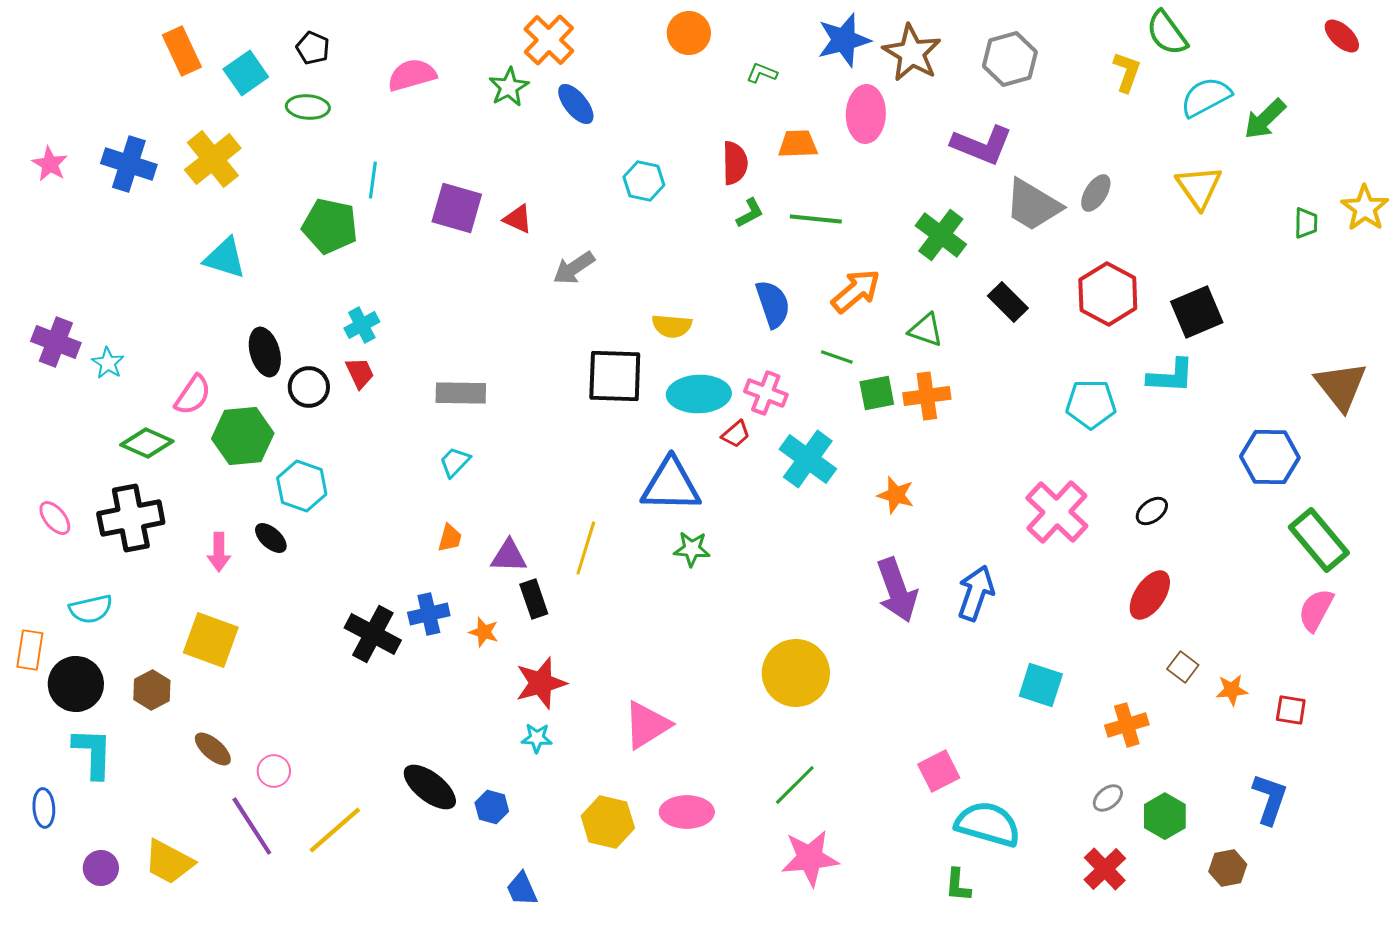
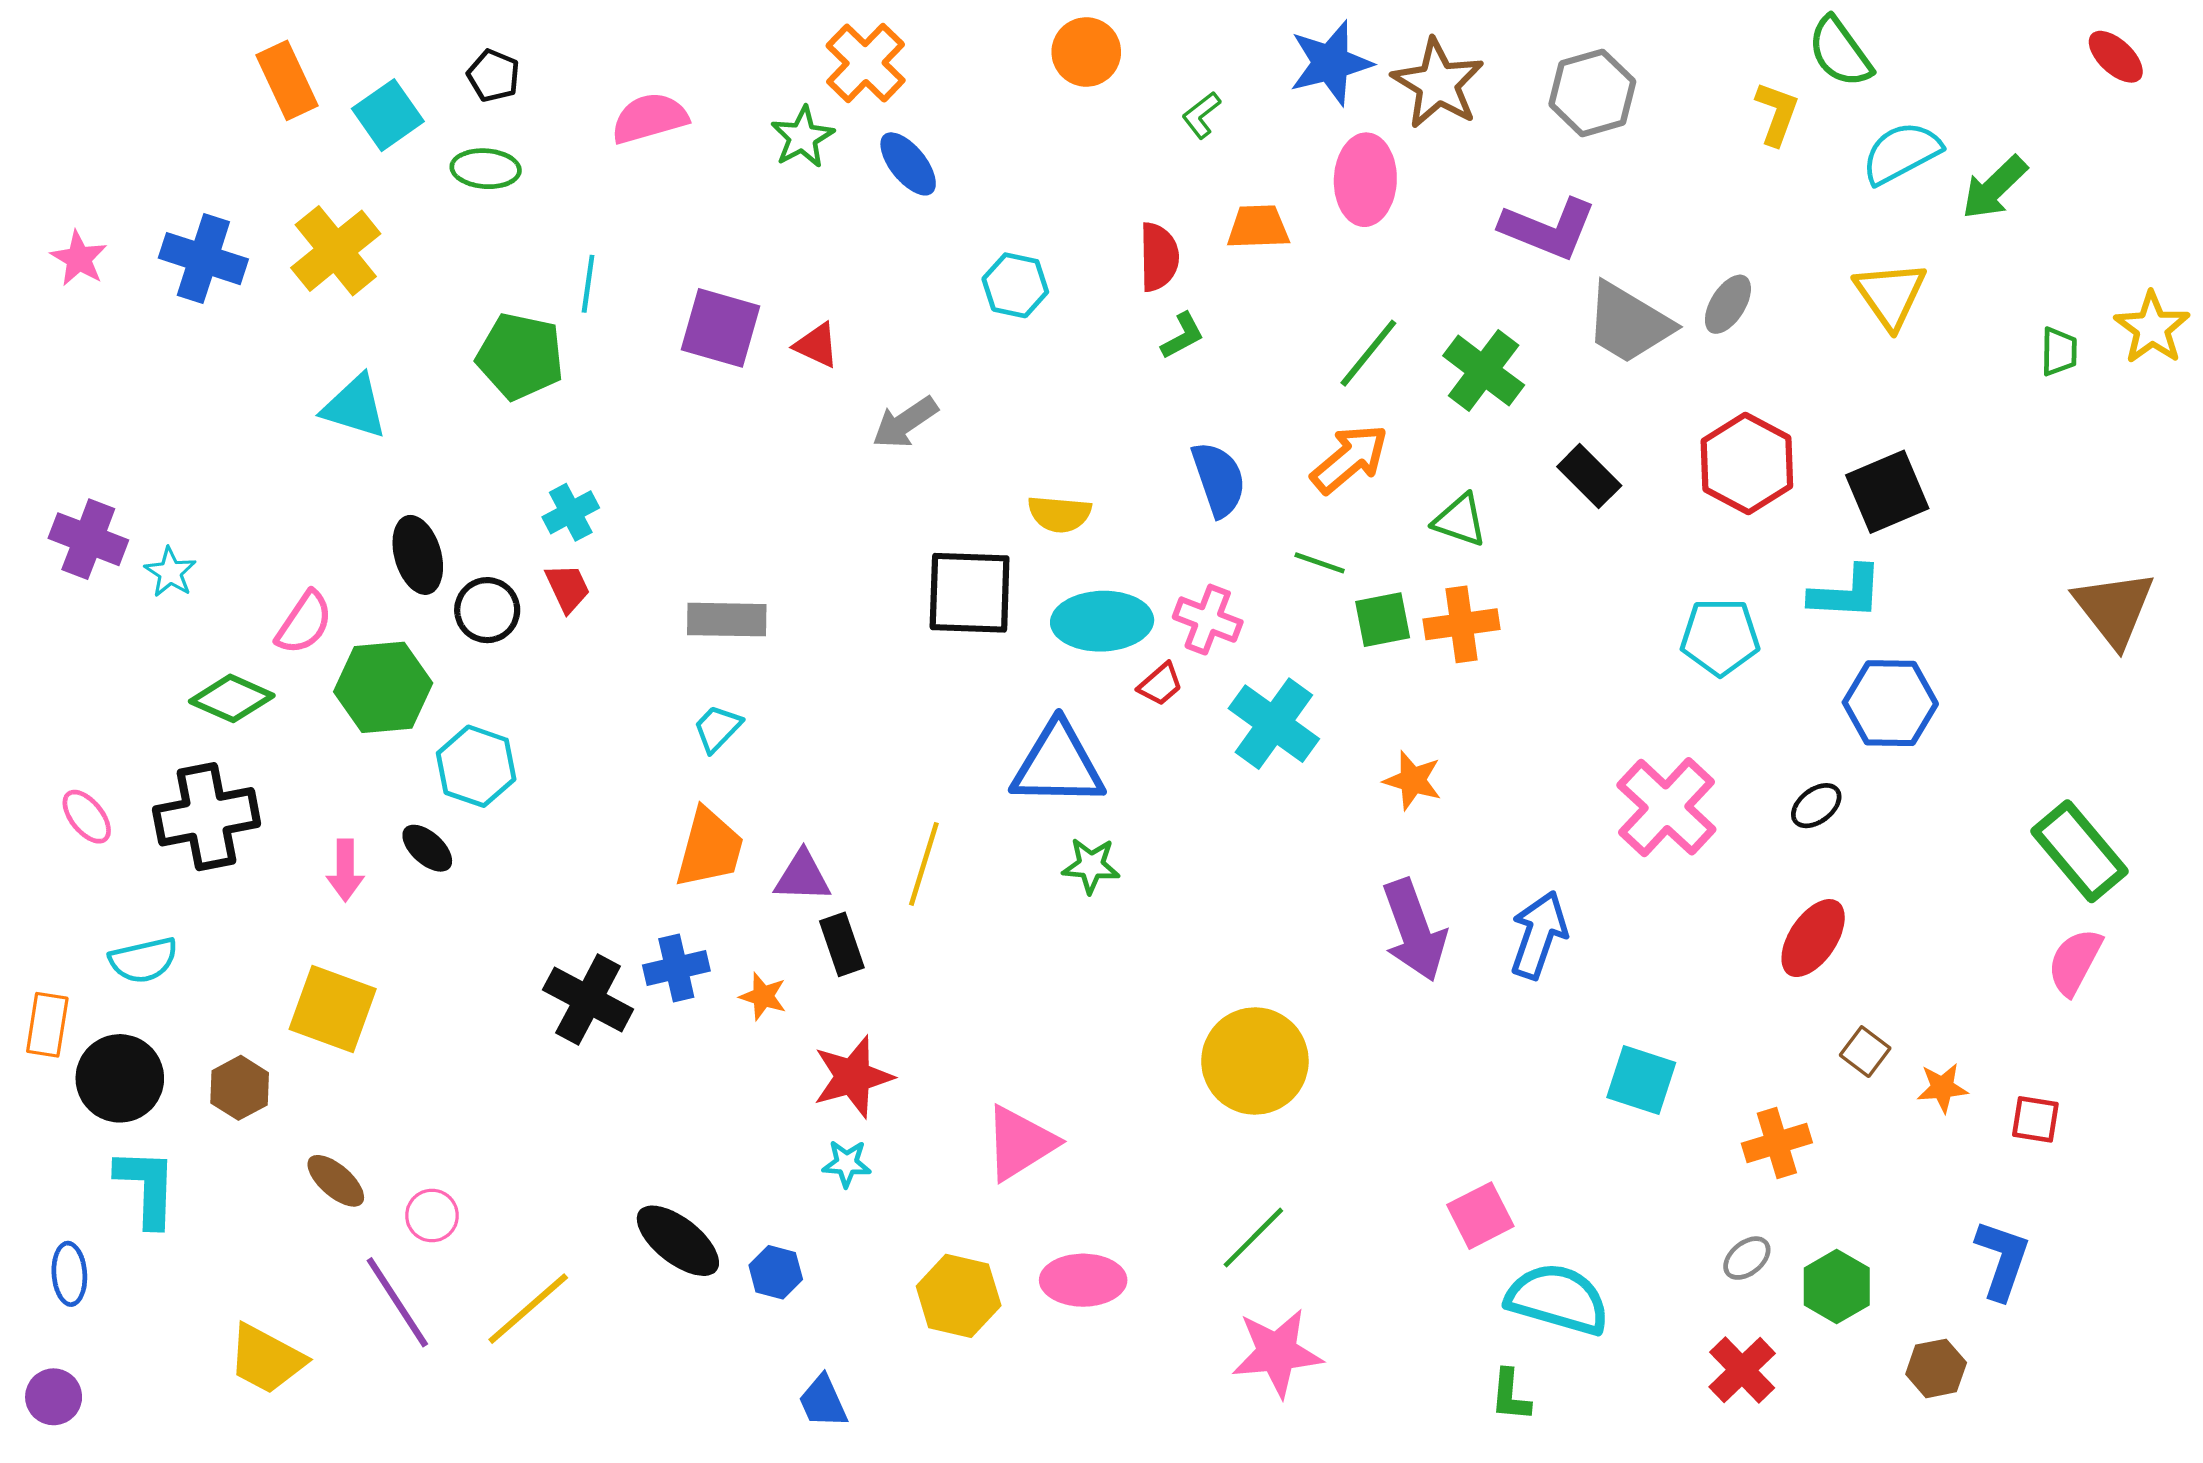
green L-shape: (762, 73) -> (1201, 115), turned -60
green line: (816, 219) -> (1368, 353), moved, turned -57
blue hexagon: (1270, 457) -> (1890, 703), moved
orange trapezoid: (450, 538) -> (709, 848), size x1.8
purple circle: (101, 868) -> (54, 1397), moved

